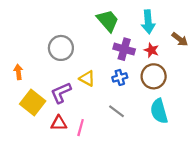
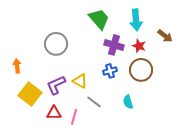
yellow triangle: (87, 78) -> (80, 81), moved
gray line: (117, 111) -> (94, 102), moved
cyan semicircle: (159, 111) -> (128, 102), moved, size x0.6

